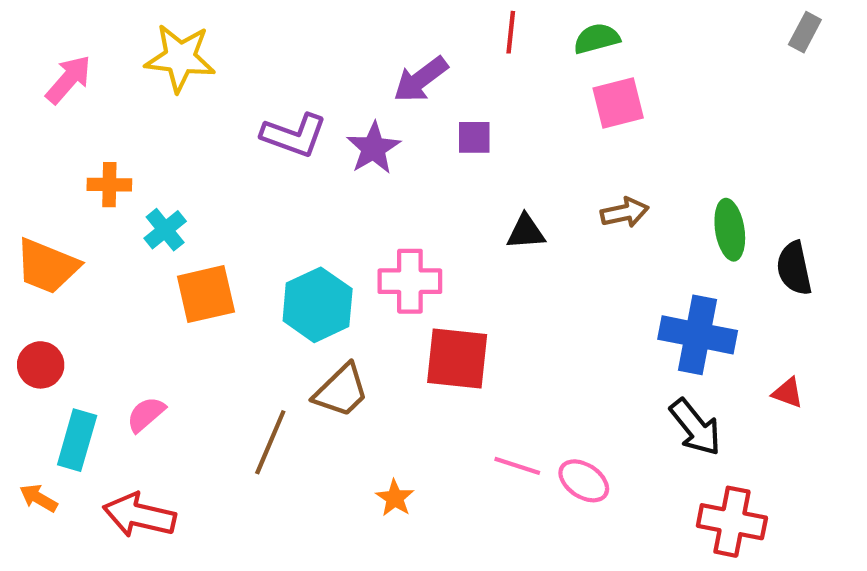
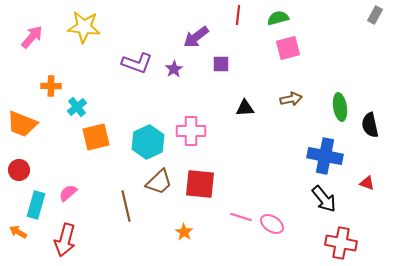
purple star: (373, 148) -> (174, 69), size x0.7
red square: (457, 358) -> (200, 184), moved
brown line: (270, 442) -> (126, 206), turned -36
red arrow: (139, 515) -> (65, 240), turned -88

